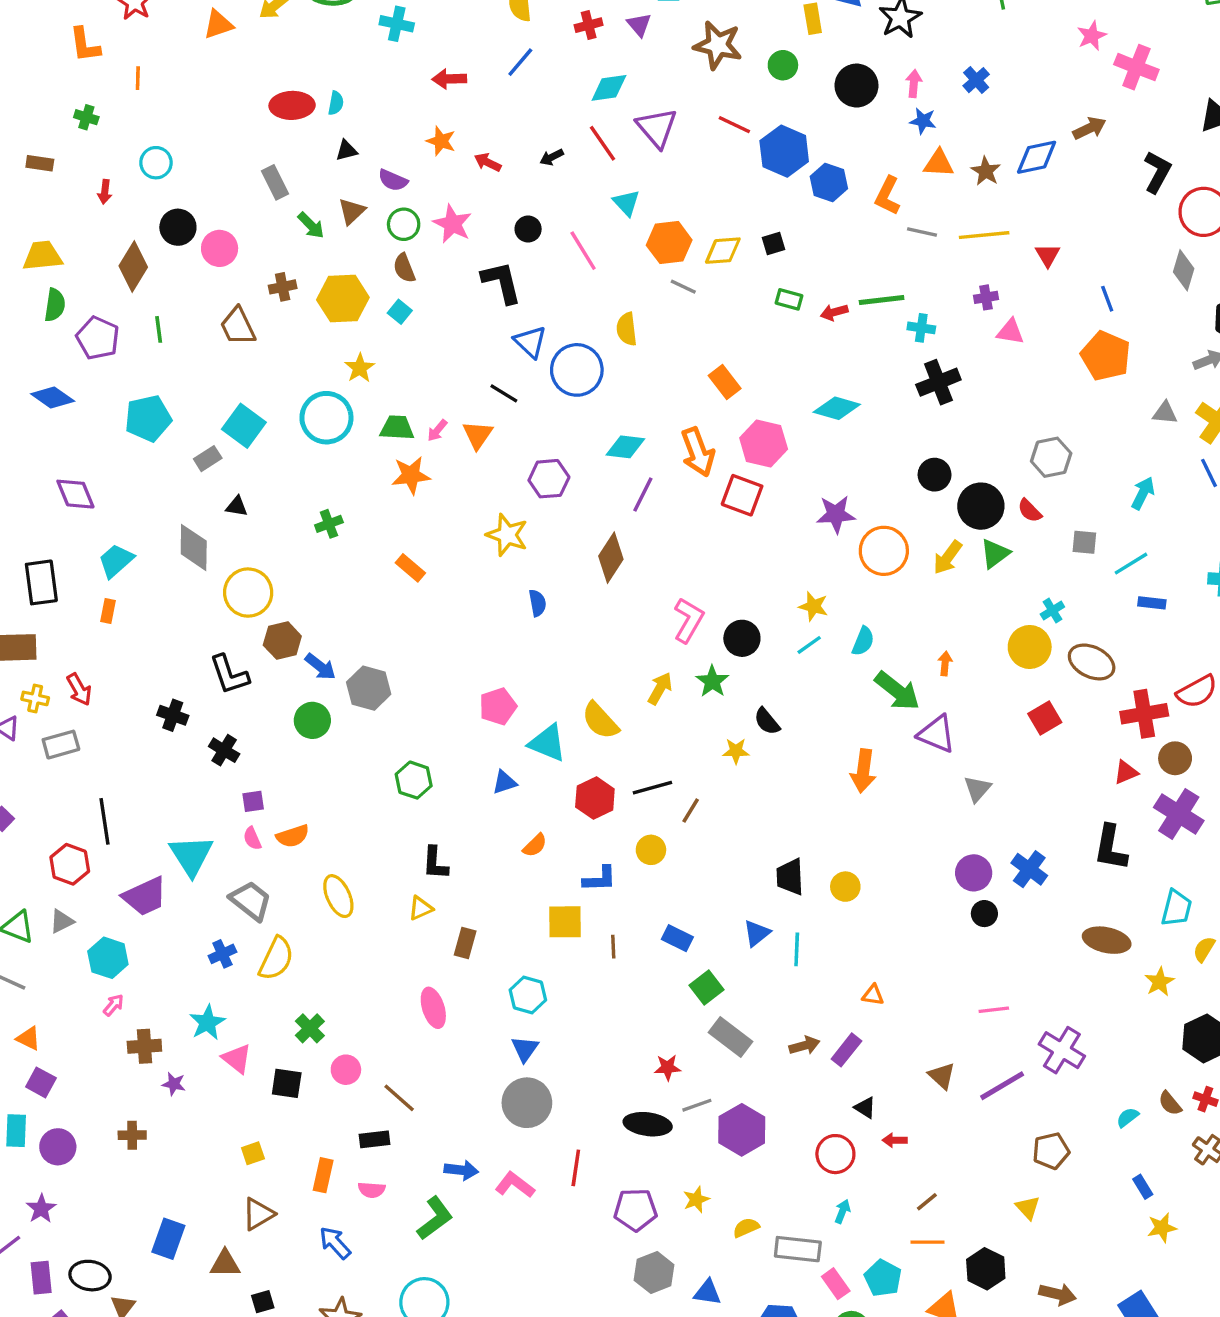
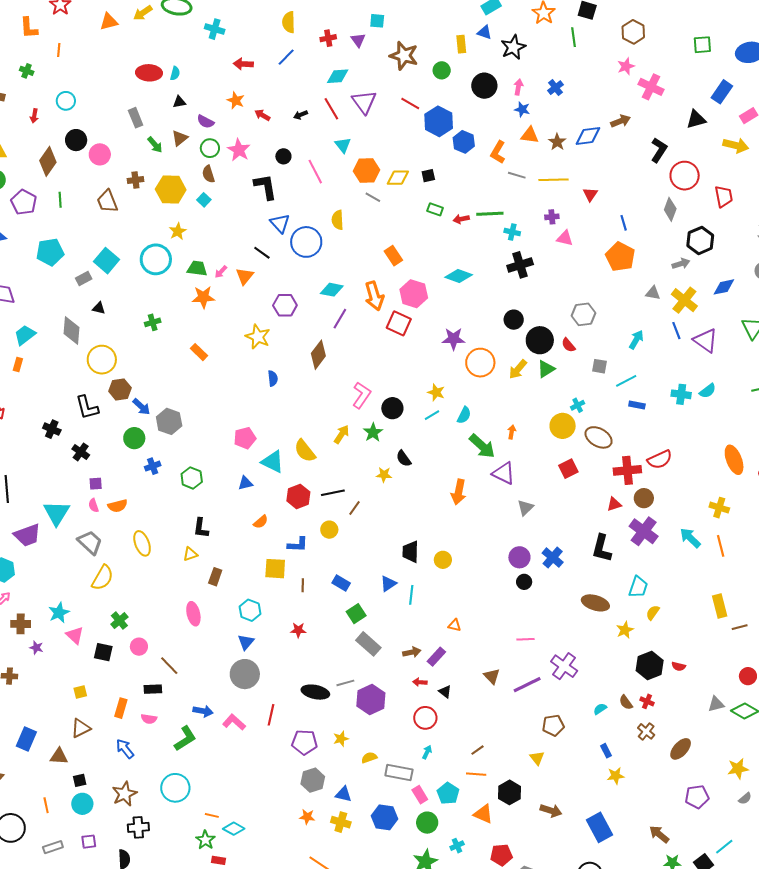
blue cross: (222, 954) -> (153, 466), moved
red star: (668, 1067) -> (298, 630), moved
red arrow: (895, 1140) -> (420, 682), moved

